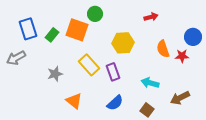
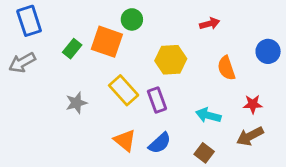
blue rectangle: (28, 29) -> (29, 21), moved
red star: (182, 56) -> (253, 104), moved
gray arrow: (16, 58) -> (22, 63), moved
orange triangle: (74, 101) -> (125, 140), moved

